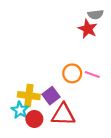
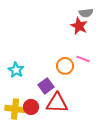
pink line: (92, 75) -> (83, 59), moved
yellow cross: (29, 96) -> (15, 109), moved
cyan star: (20, 110) -> (16, 70), moved

